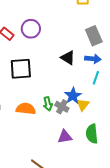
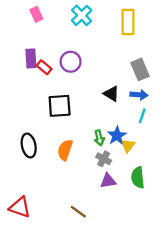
green arrow: (48, 104) -> (99, 138), moved
gray cross: (62, 107) -> (104, 159), moved
orange semicircle: (26, 109) -> (65, 150), turned -78

